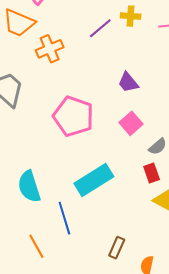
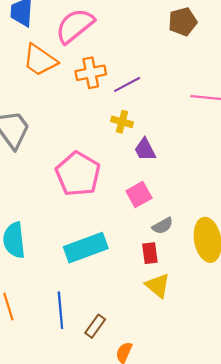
yellow cross: (131, 16) -> (122, 122), moved
orange cross: (50, 49) -> (91, 73), moved
blue line: (64, 218) -> (60, 310), moved

